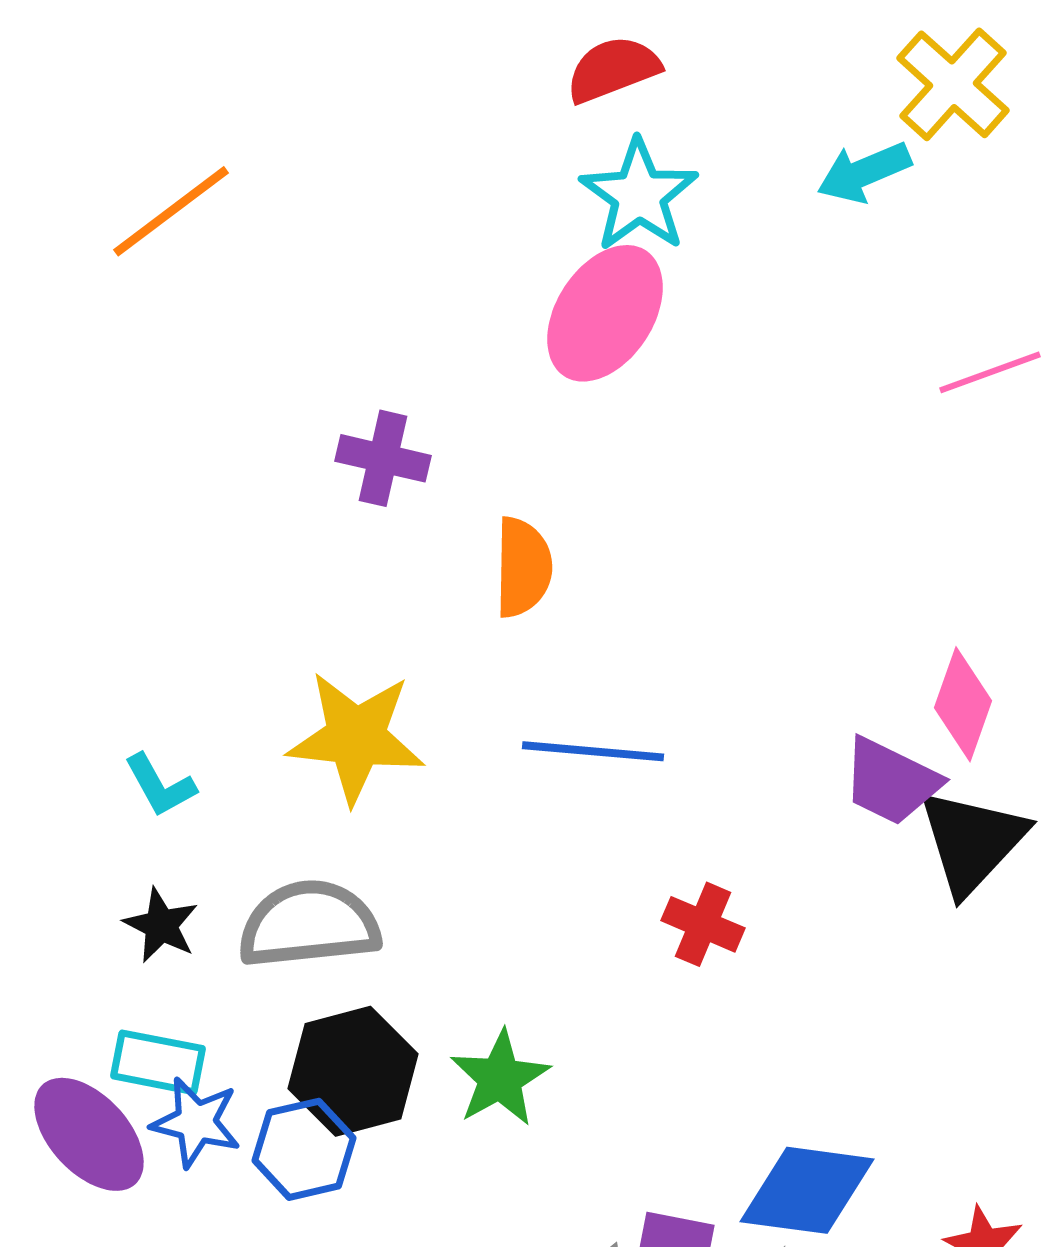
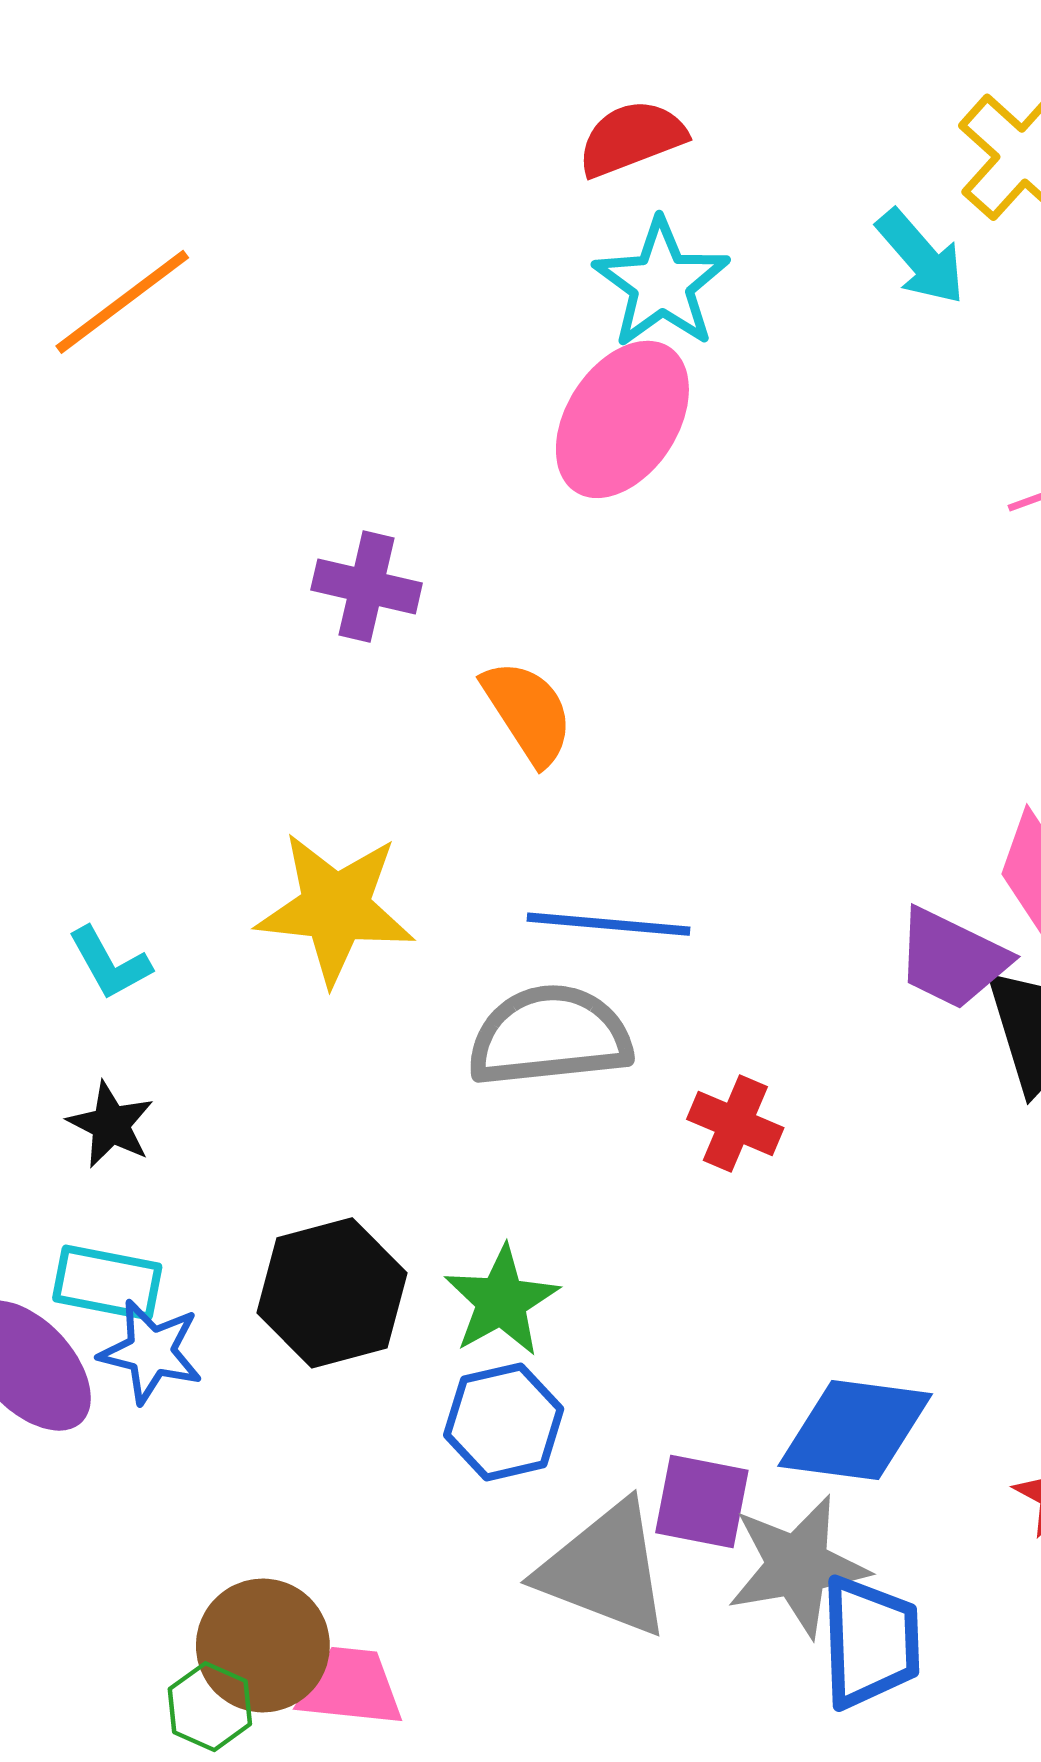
cyan arrow: (864, 172) -> (921, 257), turned -108
orange semicircle: (523, 567) -> (528, 712), turned -34
gray semicircle: (309, 924) -> (550, 1036), moved
blue hexagon: (304, 1149) -> (504, 1422), moved

